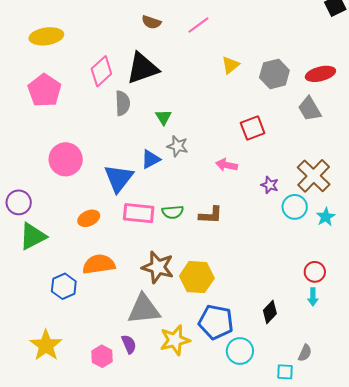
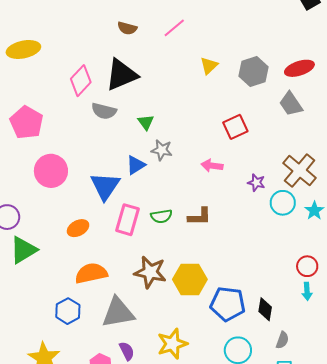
pink pentagon: (44, 90) -> (27, 122), moved
gray semicircle: (123, 103) -> (104, 111), turned 110
pink rectangle: (139, 213) -> (128, 220), turned -76
blue hexagon: (64, 286) -> (68, 311), moved
gray triangle: (144, 309) -> (118, 313), moved
black diamond: (270, 312) -> (265, 309), turned -30
blue pentagon: (216, 322) -> (228, 304), moved
gray semicircle: (305, 353) -> (282, 340), moved

